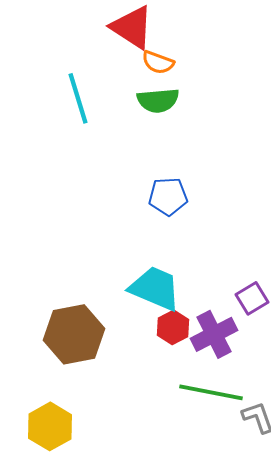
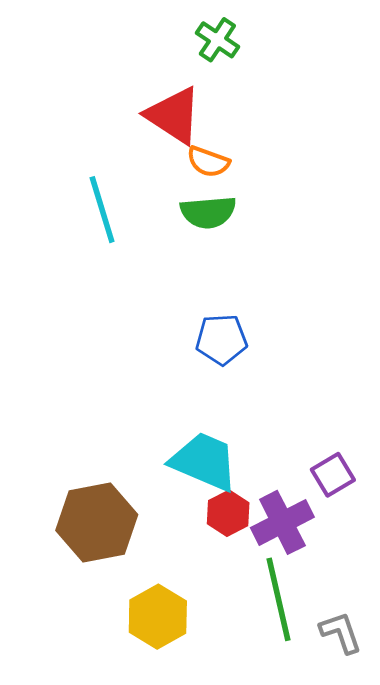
green line: (211, 392) -> (278, 599), turned 66
yellow hexagon: (50, 426) -> (158, 617), moved

